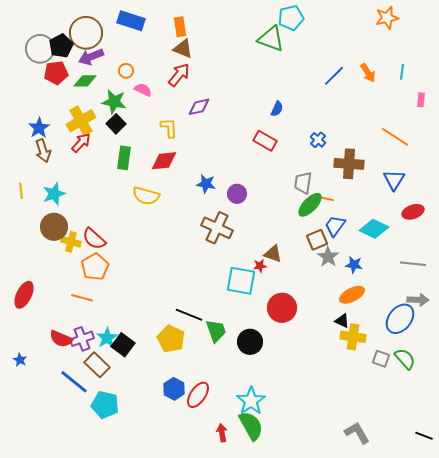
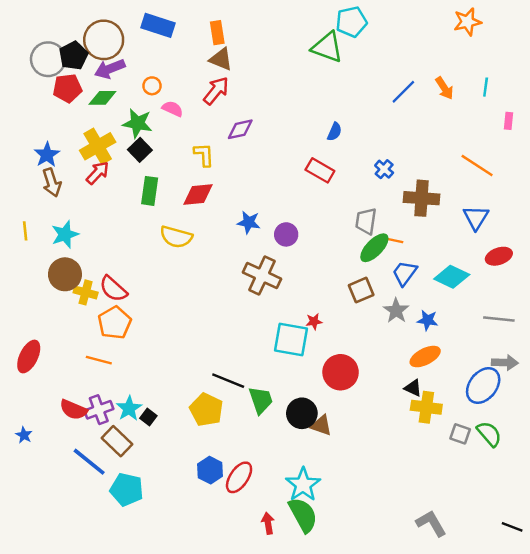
brown square: (317, 240) -> (361, 290), moved
brown triangle: (273, 254) -> (321, 425), moved
black square: (123, 345) -> (148, 417), size x0.6

